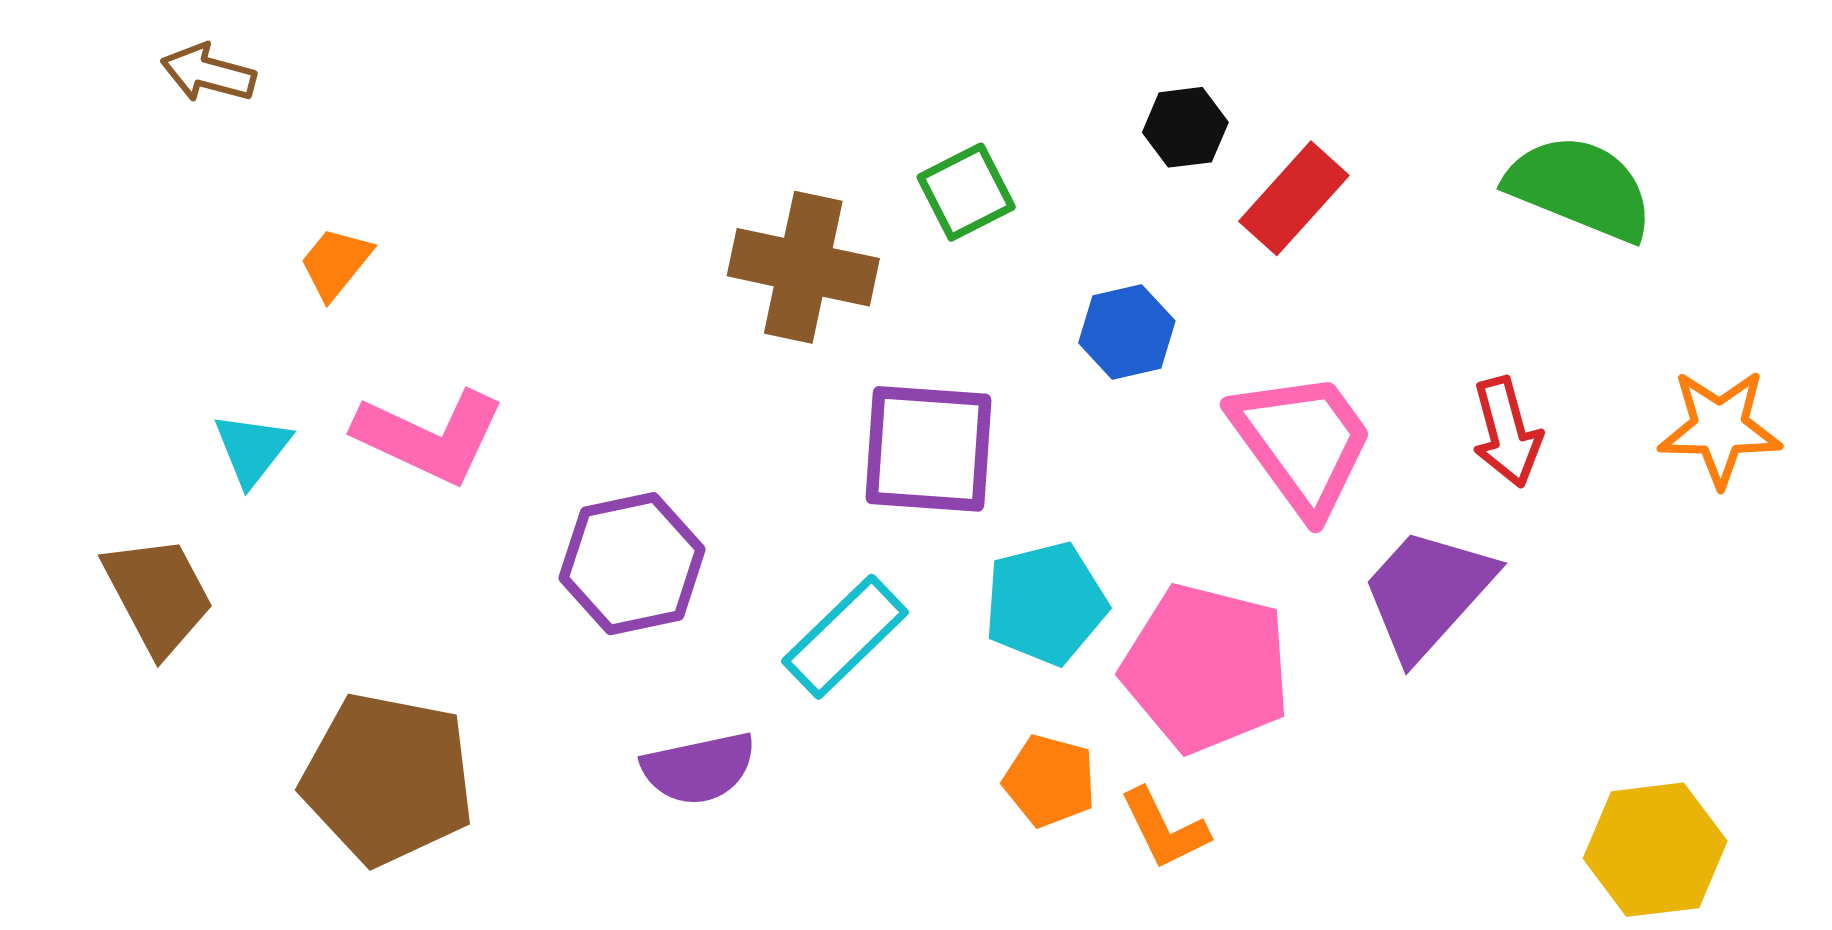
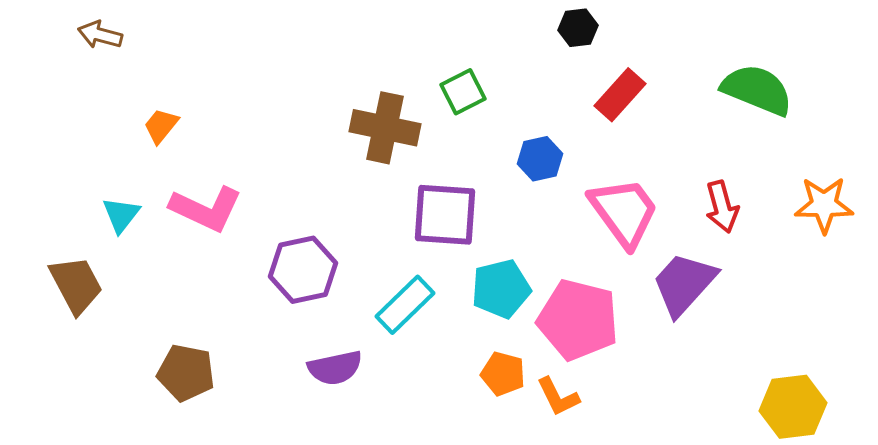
black hexagon: (1185, 127) -> (578, 28), moved
brown pentagon: (388, 779) -> (186, 373), size x0.7

